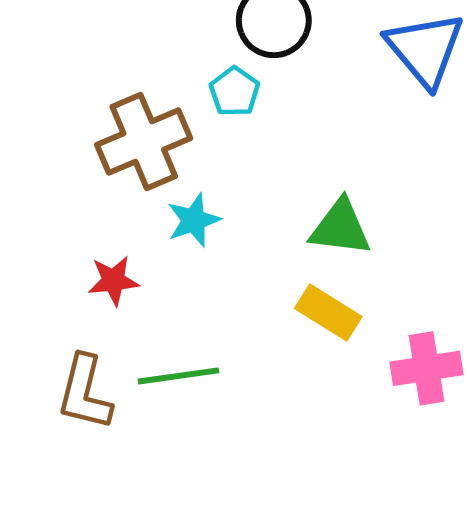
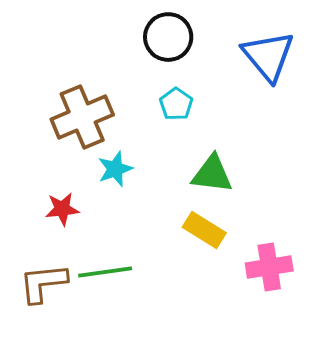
cyan pentagon: (234, 92) -> (176, 104), moved
brown L-shape: (85, 393) -> (43, 283), turned 70

